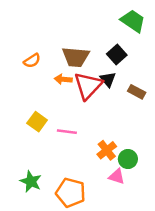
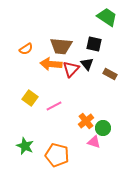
black square: (117, 54) -> (94, 44), turned -35
orange arrow: (63, 79) -> (51, 64), size x1.5
red triangle: (88, 86) -> (71, 69), size x0.7
pink line: (67, 132) -> (54, 106), turned -35

